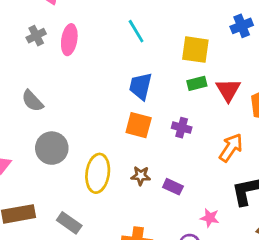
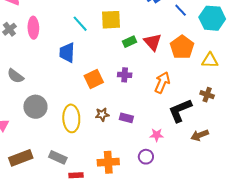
cyan line: (136, 31) -> (80, 24), moved
yellow square: (195, 50) -> (111, 20), moved
blue trapezoid: (141, 86) -> (67, 53), moved
orange square: (139, 125) -> (94, 79), turned -30

